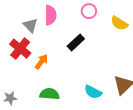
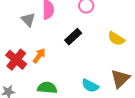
yellow semicircle: (119, 23) -> (116, 39), moved
red cross: (20, 49) -> (16, 60), moved

